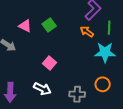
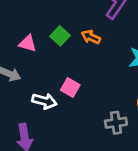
orange arrow: (87, 32) -> (91, 37), moved
white arrow: (42, 89) -> (44, 101), moved

